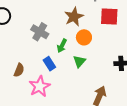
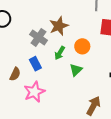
brown star: (74, 17) -> (59, 26), moved
blue rectangle: (49, 64) -> (35, 64), moved

